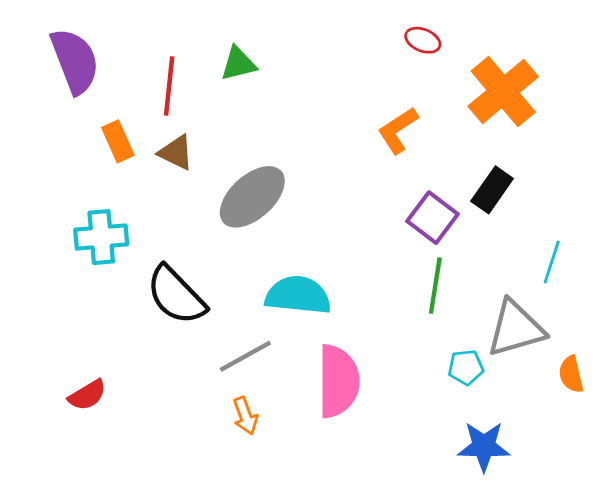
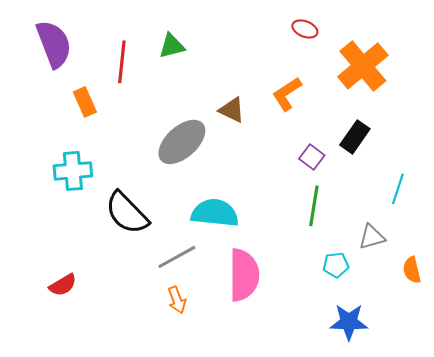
brown triangle: (176, 152) -> (232, 110), moved
purple square: (432, 218) -> (312, 157), size x0.7
gray triangle: (516, 329) -> (372, 237), size x0.6

